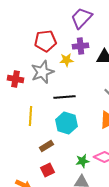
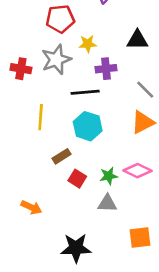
purple cross: (80, 46) -> (106, 69), moved
red square: (47, 170) -> (77, 179), moved, turned -32

